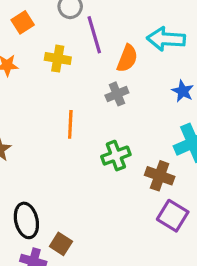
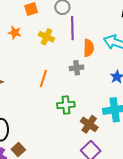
orange semicircle: (127, 58) -> (89, 48), turned -36

